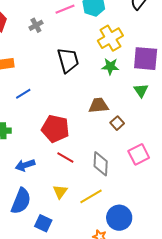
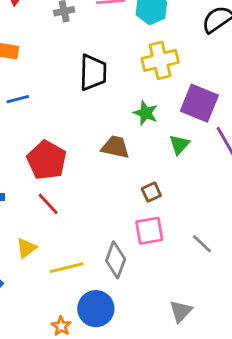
green star: (110, 66) -> (146, 113), moved
brown square: (117, 123) -> (151, 192), moved
gray diamond: (101, 164) -> (116, 260), moved

